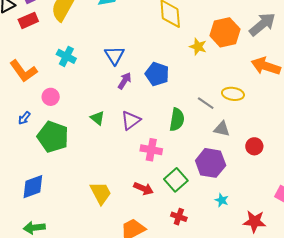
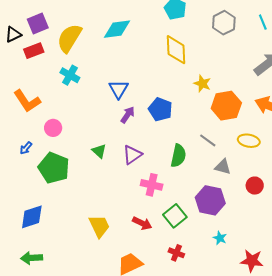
orange hexagon: (225, 32) -> (226, 106), moved
cyan cross: (66, 56) -> (70, 75), moved
yellow ellipse: (233, 94) -> (249, 141), moved

